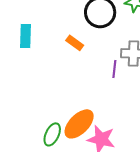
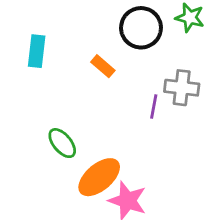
green ellipse: (52, 134) -> (62, 143), moved, turned -70

